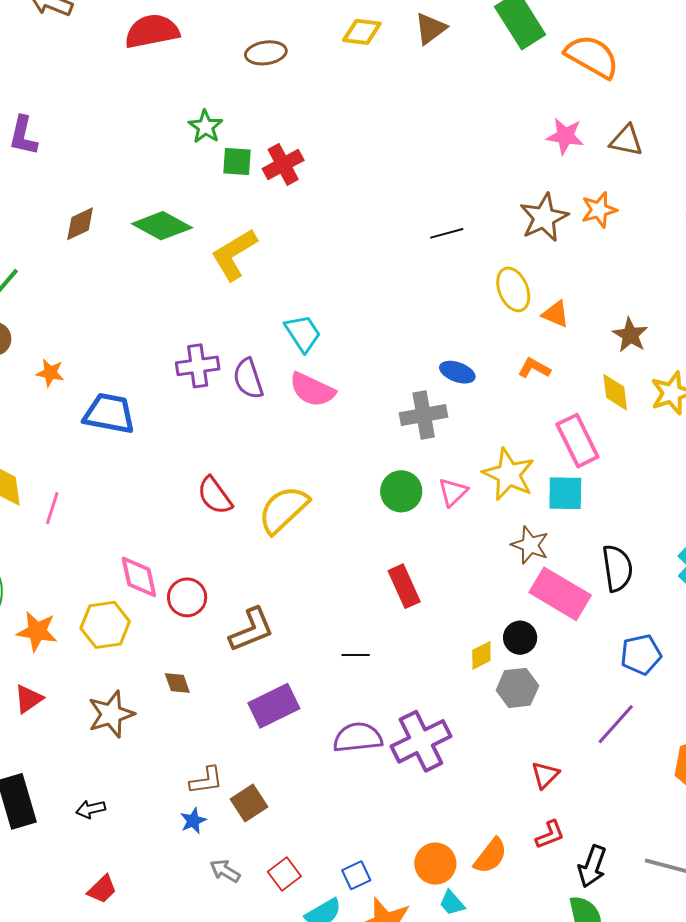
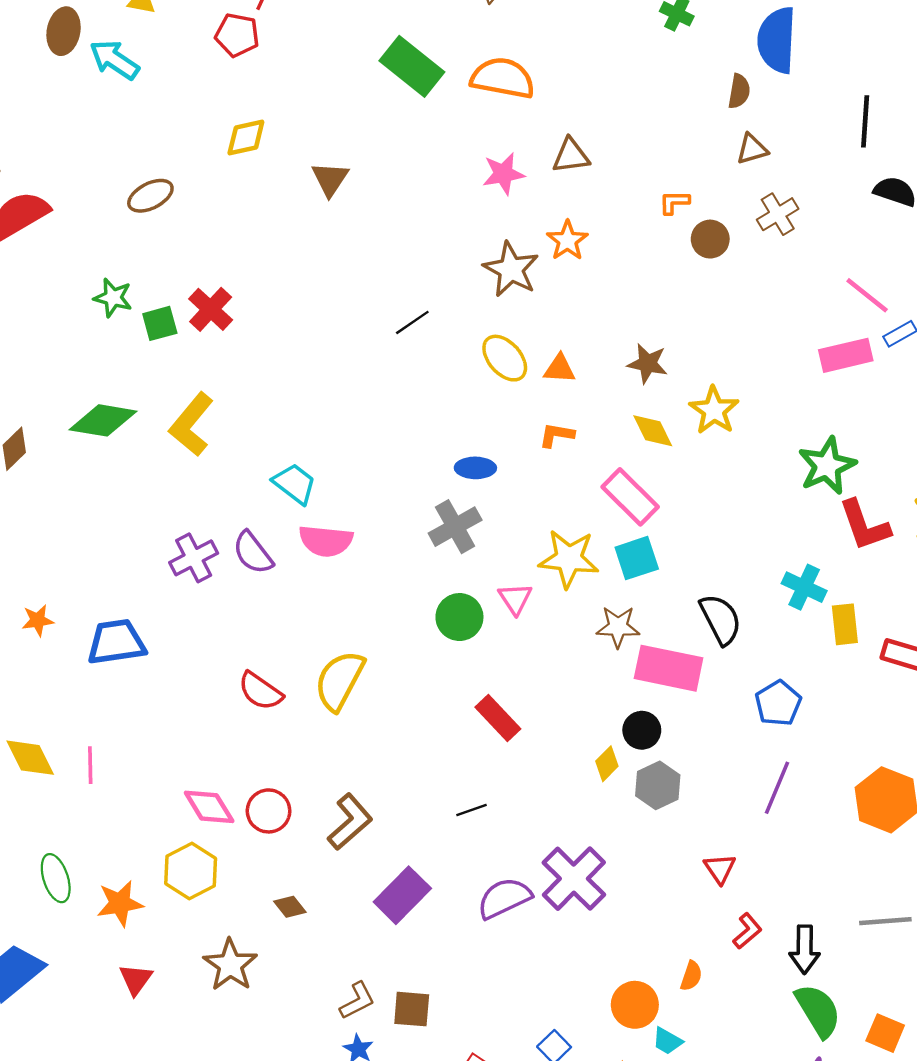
brown triangle: (430, 29) -> (330, 179), moved
brown square: (249, 803) -> (412, 1009), turned -33
orange semicircle: (490, 856) -> (691, 976), size x0.7

